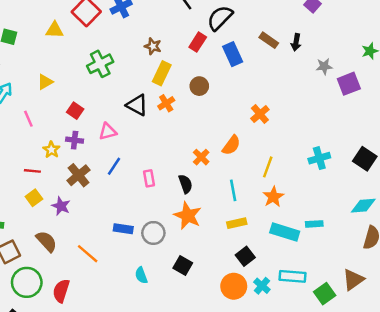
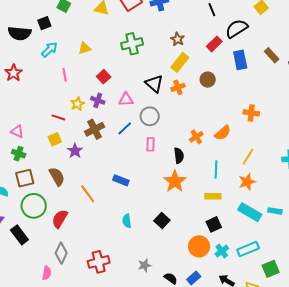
orange cross: (260, 114) -> (251, 113), turned 35
gray circle: (153, 233) -> (150, 116), moved
cyan rectangle: (292, 276) -> (248, 249), turned -40

